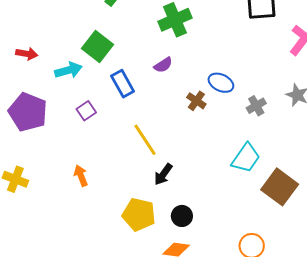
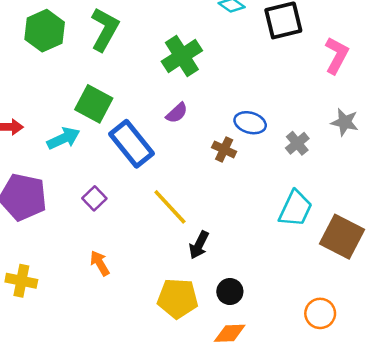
blue rectangle: (123, 84) -> (131, 144), size x1.4
purple square: (86, 111) -> (94, 198), moved

